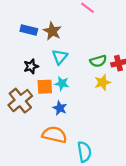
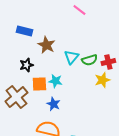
brown star: (52, 31) -> (46, 45), moved
cyan triangle: (60, 57) -> (71, 57), moved
yellow star: (102, 82) -> (102, 80), moved

